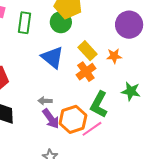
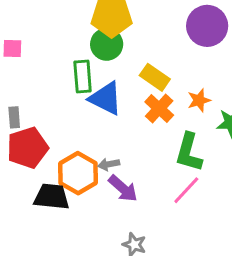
green rectangle: (25, 23) -> (83, 77), moved
orange star: (114, 56) -> (199, 100), moved
orange hexagon: (73, 119) -> (78, 173), moved

